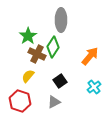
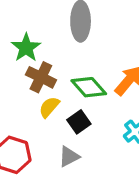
green diamond: (53, 47) -> (89, 87), moved, turned -75
yellow semicircle: (28, 76) -> (49, 107), moved

